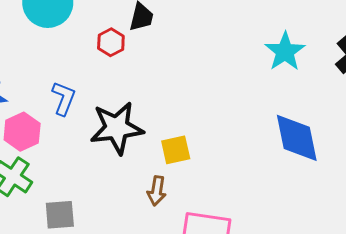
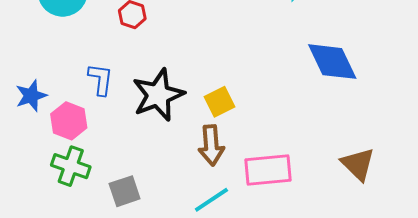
brown arrow: (157, 191) -> (211, 145), size x1.4

